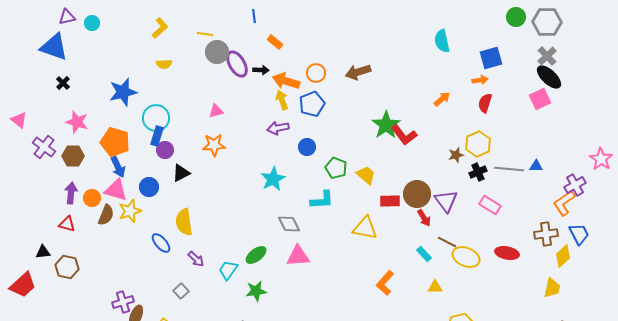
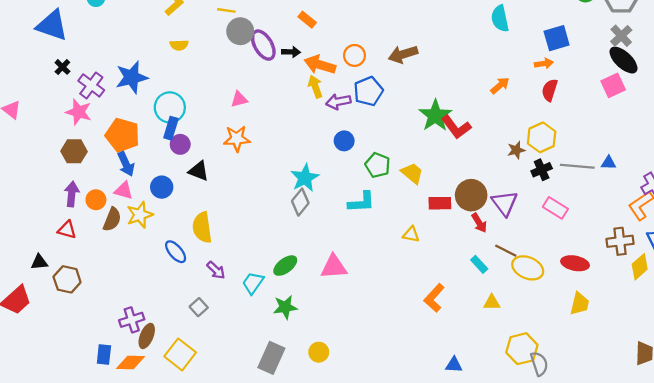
blue pentagon: (312, 104) -> (368, 91), moved
purple arrow: (278, 128) -> (338, 102), moved
purple cross: (44, 147) -> (91, 85), moved
black triangle: (181, 173) -> (199, 171), turned 48
pink triangle: (116, 190) -> (124, 191), size x0.7
gray diamond: (289, 224) -> (300, 202), moved, turned 65
yellow triangle: (365, 228) -> (411, 234), size x0.6
yellow trapezoid: (552, 288) -> (580, 304), moved

